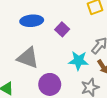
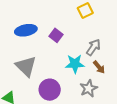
gray triangle: (28, 58) -> (26, 66), turned 30

